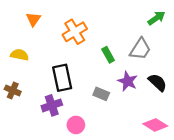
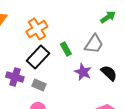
black rectangle: (62, 78) -> (38, 57), moved, turned 55
gray rectangle: (101, 94) -> (39, 85), moved
purple cross: (52, 105) -> (15, 77), moved, turned 36

